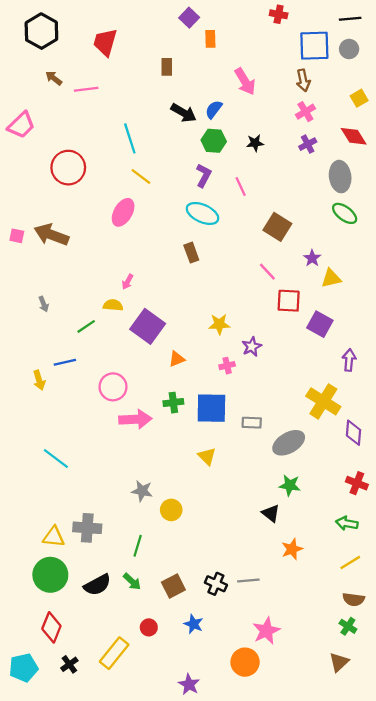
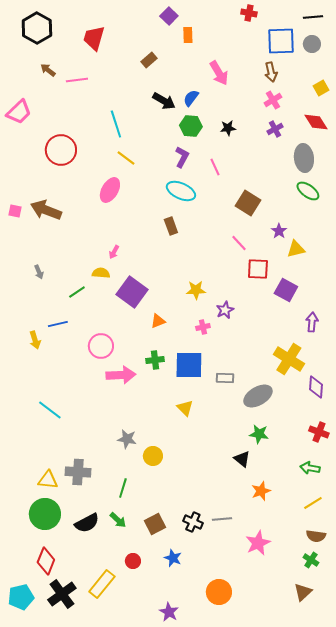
brown rectangle: (167, 67) -> (149, 60), turned 49
pink star: (266, 631) -> (258, 543), moved
black cross: (69, 664) -> (62, 594), size x1.8

